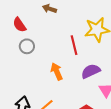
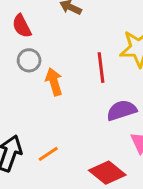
orange arrow: (57, 71) -> (54, 82), moved

